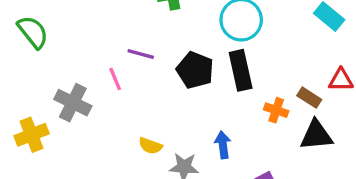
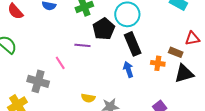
purple line: (141, 54) -> (82, 45), moved
black pentagon: (195, 70) -> (104, 29), moved, turned 30
blue arrow: (223, 145) -> (128, 70), moved

